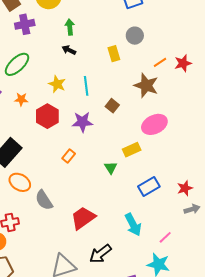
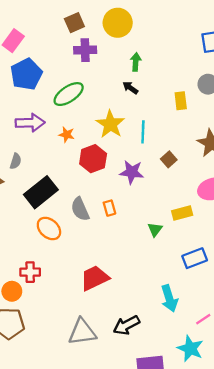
yellow star: (57, 84) -> (110, 124), size x1.4
orange rectangle: (69, 156) -> (109, 208), turned -64
gray semicircle: (44, 200) -> (80, 209), moved
red trapezoid: (83, 218) -> (95, 278), moved

